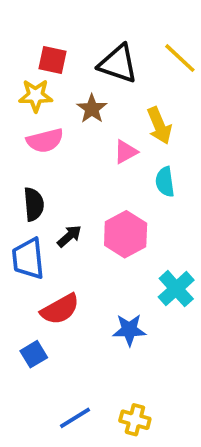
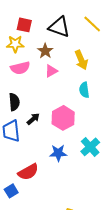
pink triangle: (126, 152) -> (51, 71), moved
red semicircle: (60, 309) -> (28, 172), moved
blue star: (129, 330) -> (58, 153), moved
blue square: (34, 354) -> (11, 191), moved

